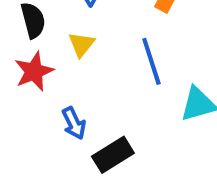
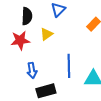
blue line: (151, 61) -> (69, 66), moved

